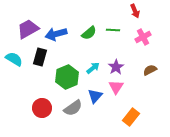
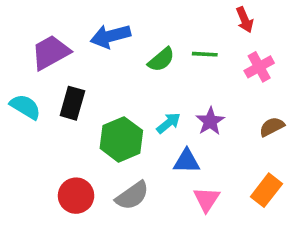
blue arrow: (56, 34) -> (110, 36), moved
pink triangle: (116, 87) -> (207, 199), moved
blue triangle: (95, 96) -> (187, 161), moved, turned 49
orange rectangle: (131, 117) -> (266, 190), moved

